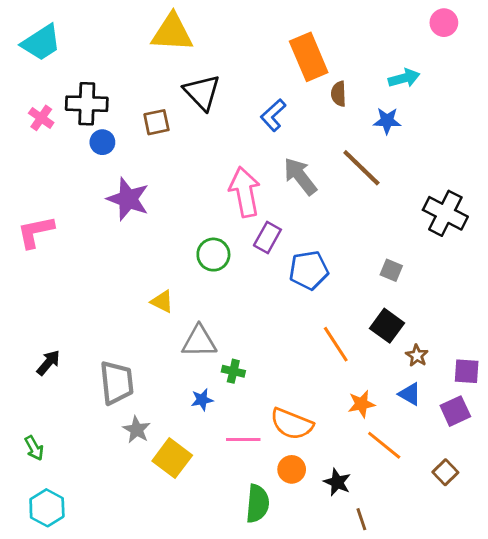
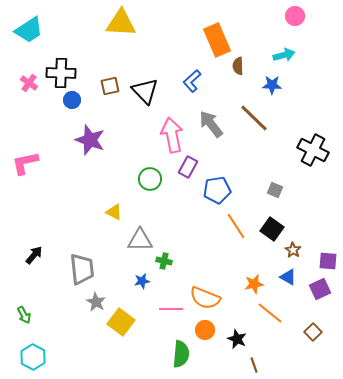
pink circle: (444, 23) -> (295, 16), moved
black triangle: (202, 92) -> (145, 91), moved
orange line: (336, 344) -> (236, 226), moved

